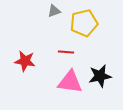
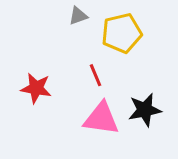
red line: (66, 52) -> (96, 75), turned 63

